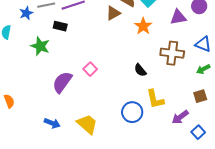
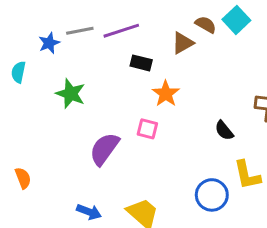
black rectangle: (60, 26) -> (141, 63), moved
orange star: (143, 26) -> (166, 94), moved
pink square: (90, 69) -> (147, 129), turned -32

